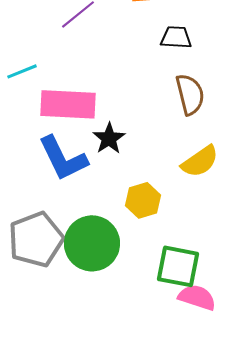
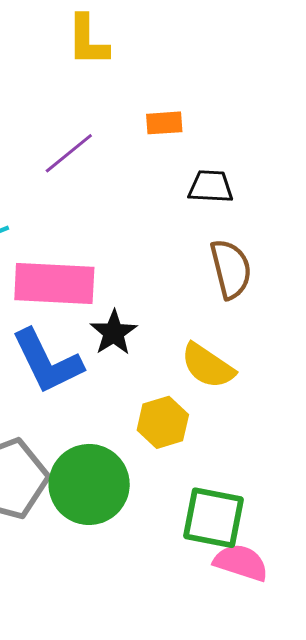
yellow semicircle: (200, 161) -> (208, 366), moved, turned 69

